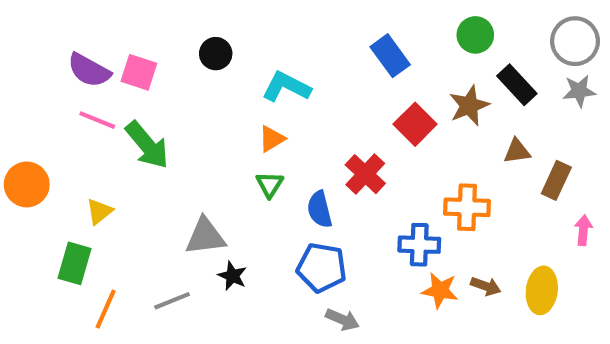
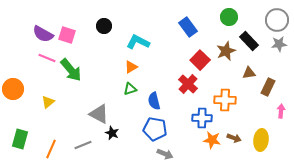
red cross: (365, 174) -> (188, 84), moved
green triangle: (270, 184) -> (130, 89), turned 40
gray triangle: (205, 236) -> (99, 114), turned 35
green rectangle: (74, 263) -> (20, 139), moved

